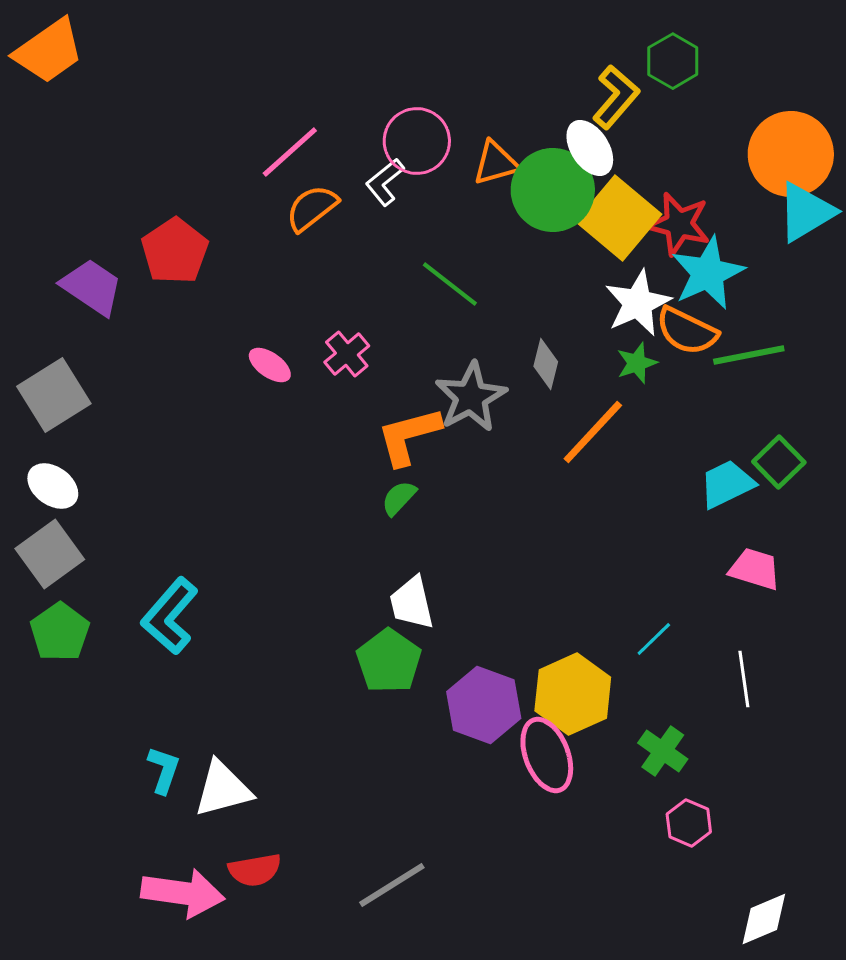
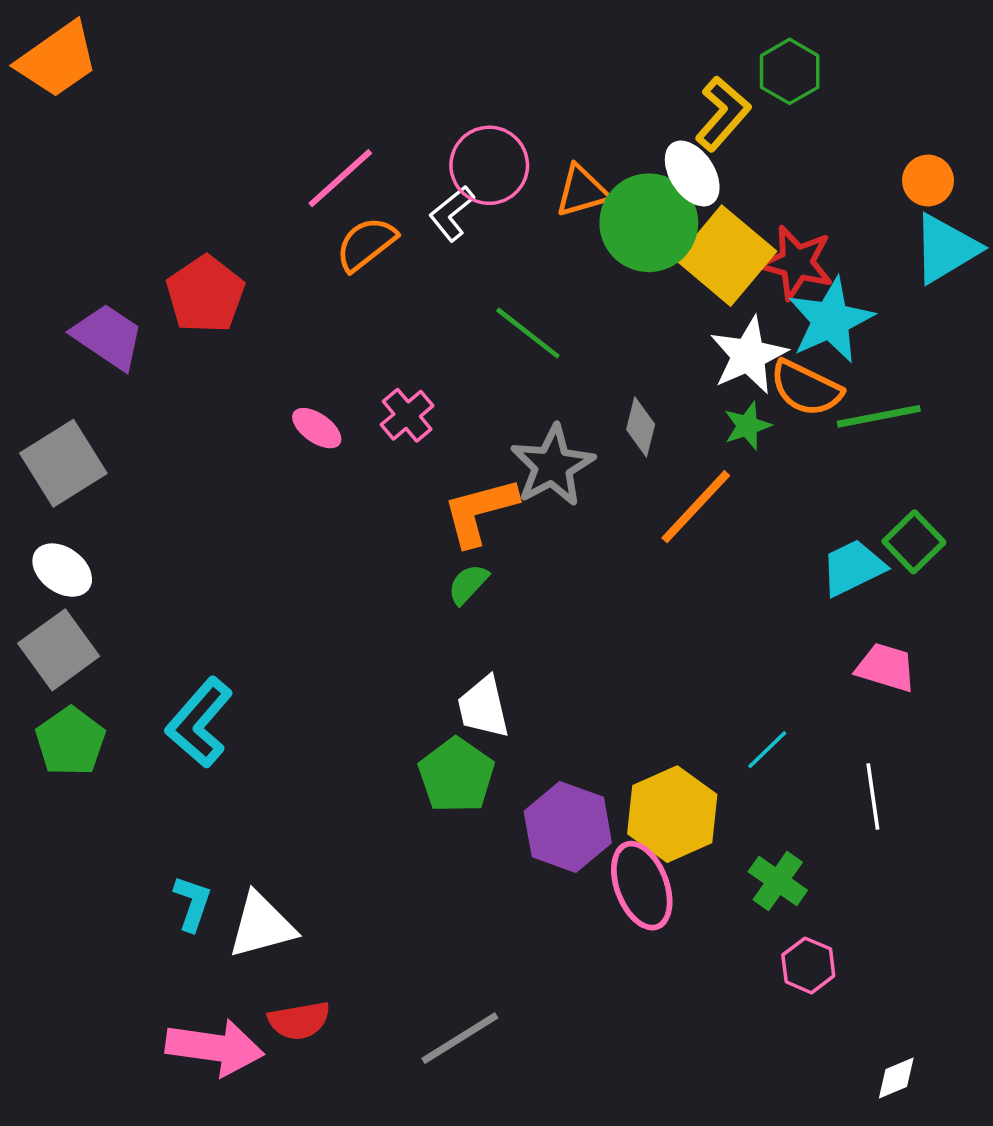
orange circle: (791, 154) -> (928, 181), size x0.5
white diamond: (764, 919) -> (896, 1078), size x0.7

